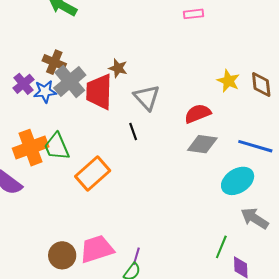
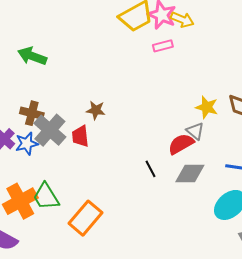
red trapezoid: (99, 92) -> (80, 136), size x0.6
gray triangle: (147, 98) -> (195, 131), moved, size x0.7
black line: (133, 132) -> (151, 169), moved

